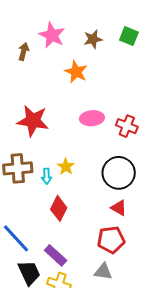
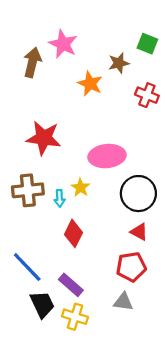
brown star: (93, 39) -> (119, 63), moved
brown arrow: (24, 52) -> (32, 62), size x1.5
pink ellipse: (92, 118) -> (107, 156), moved, size x1.4
red cross: (127, 126) -> (147, 95), moved

